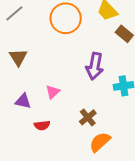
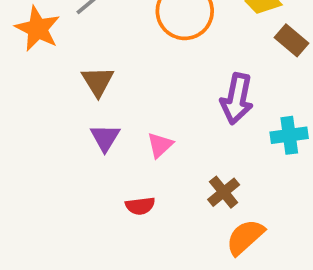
purple triangle: (23, 101) -> (105, 138), moved, turned 48

